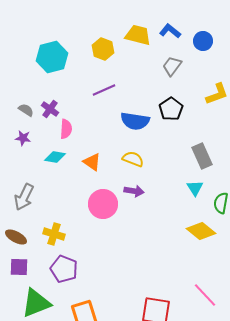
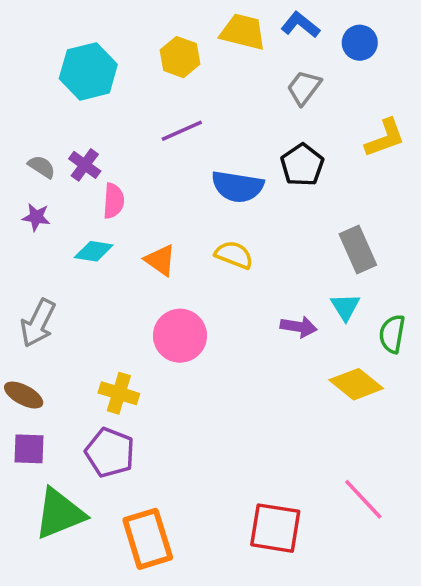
purple arrow: (134, 191) -> (299, 327), moved
yellow cross: (54, 234) -> (119, 393), moved

